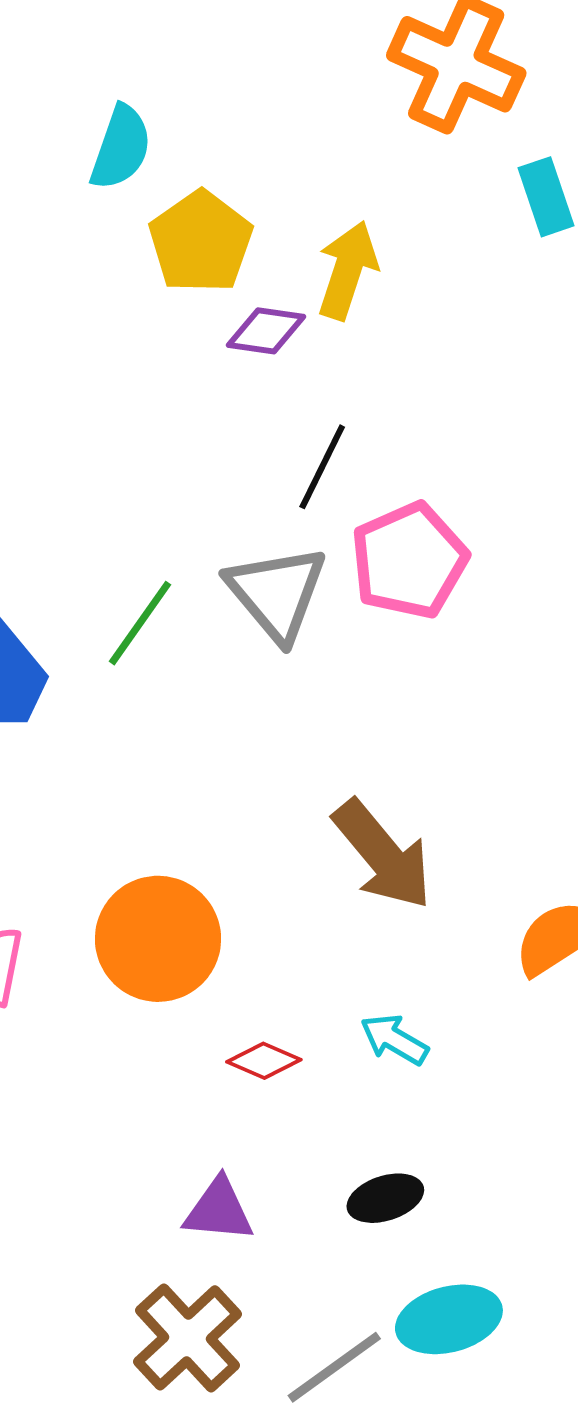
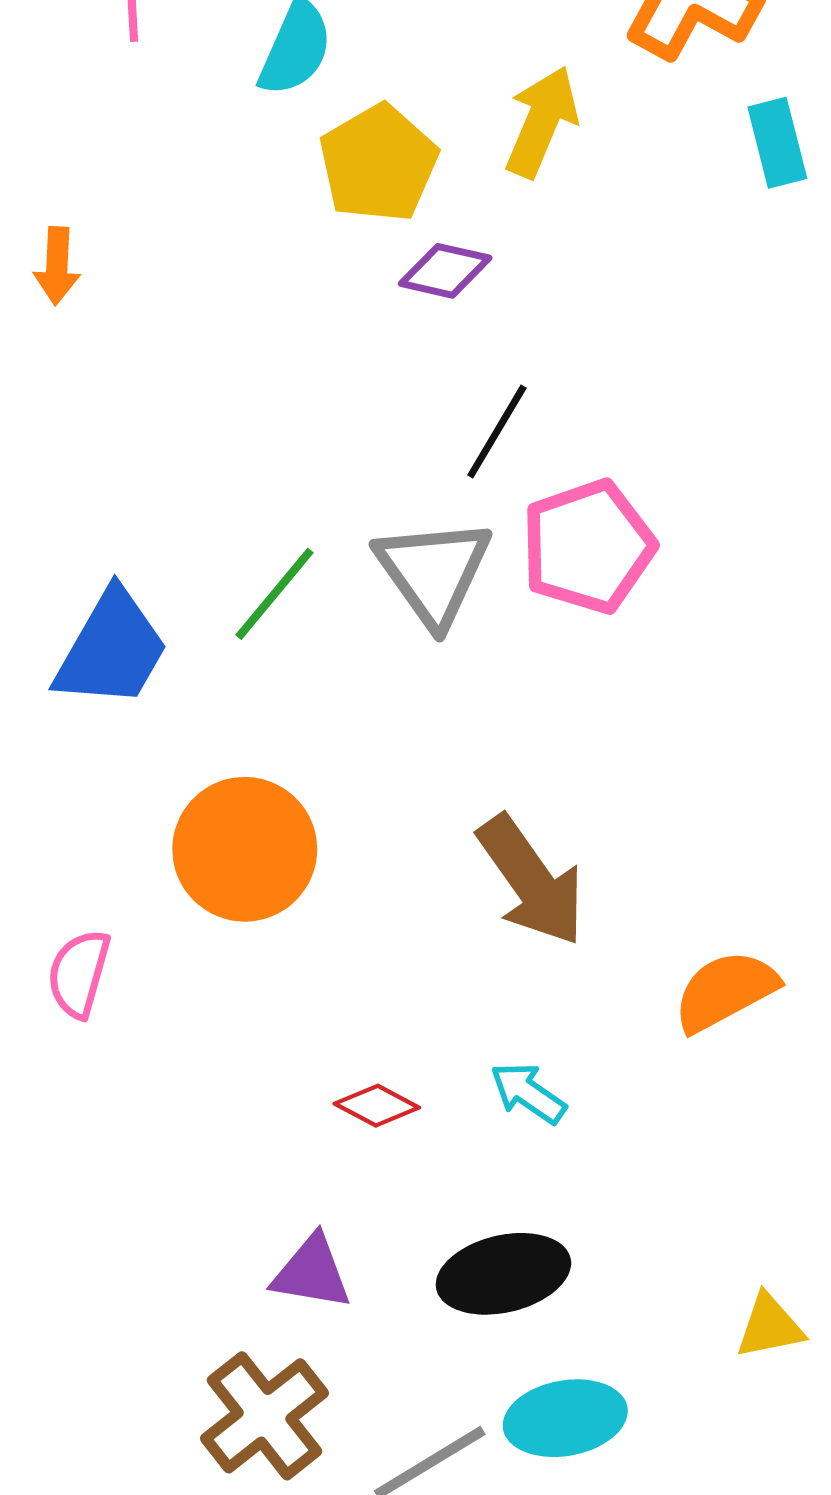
yellow arrow: (347, 270) -> (542, 122), moved
orange circle: (158, 939) -> (245, 849), moved
black ellipse: (385, 1198) -> (503, 1274), size x1.5

